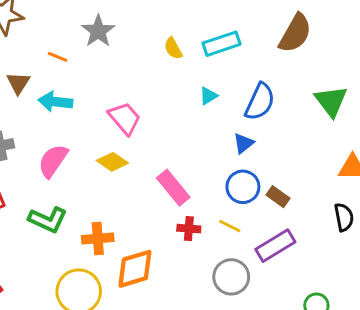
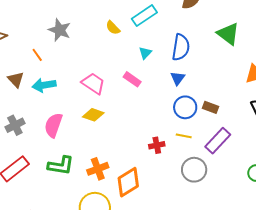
orange line: (58, 57) -> (37, 55), turned 48
pink rectangle: (173, 188) -> (132, 79), moved, size x0.7

